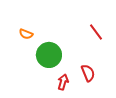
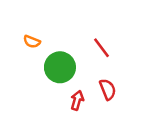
red line: (96, 32) -> (102, 48), moved

